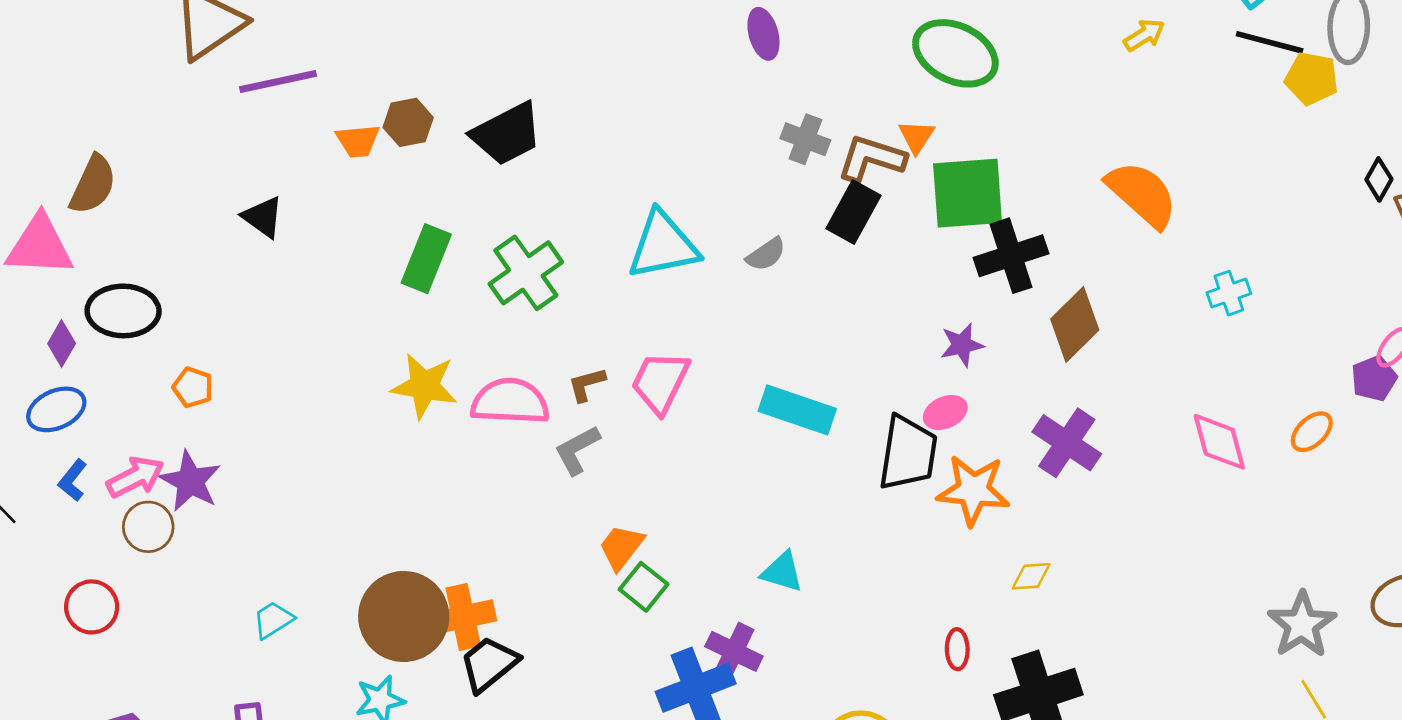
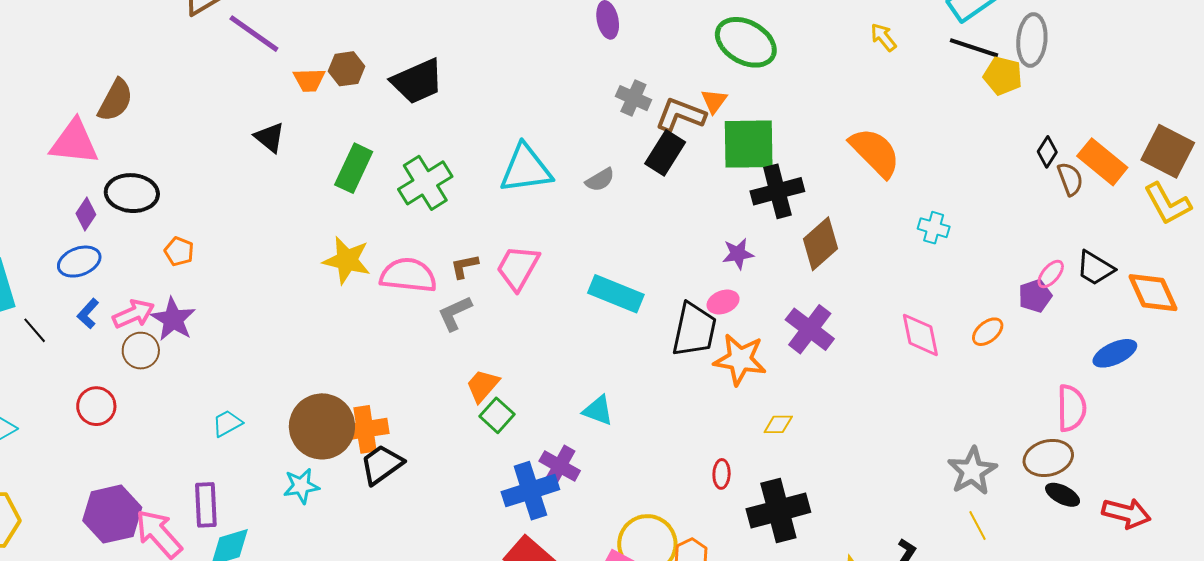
yellow arrow: (1144, 35) -> (883, 37), turned -100
purple line: (278, 81) -> (254, 34), turned 44
black triangle: (263, 217) -> (270, 137), moved
cyan cross: (1229, 293) -> (934, 228), turned 32

